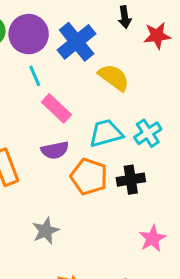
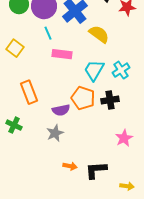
pink rectangle: (56, 108) -> (62, 54), turned -36
cyan trapezoid: (106, 133) -> (94, 70), turned -45
purple semicircle: (55, 150) -> (61, 110), moved

